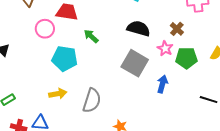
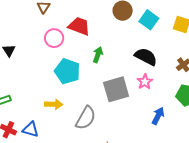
green arrow: (91, 36) -> (98, 55), turned 56
pink star: (165, 48) -> (145, 82), moved
gray square: (135, 63) -> (116, 89), moved, turned 32

